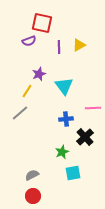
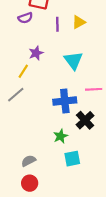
cyan triangle: (64, 86) -> (73, 61), moved
blue cross: (66, 119) -> (65, 101), size x1.5

